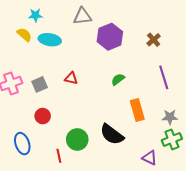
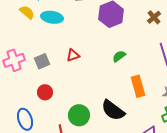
red triangle: (71, 78) -> (73, 55), turned -32

